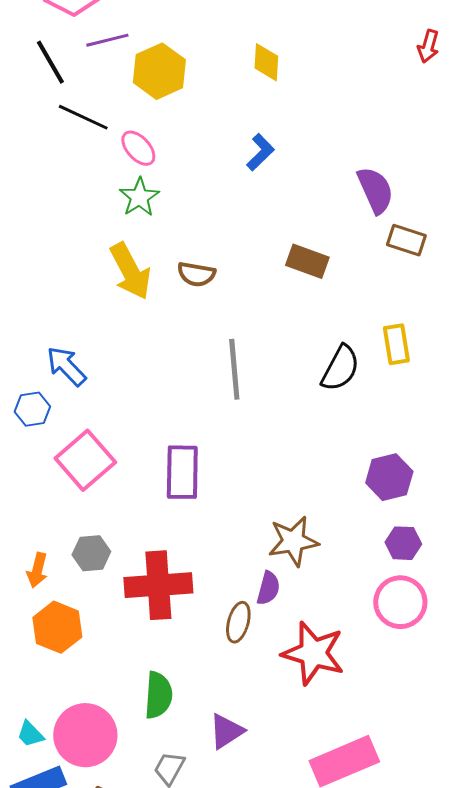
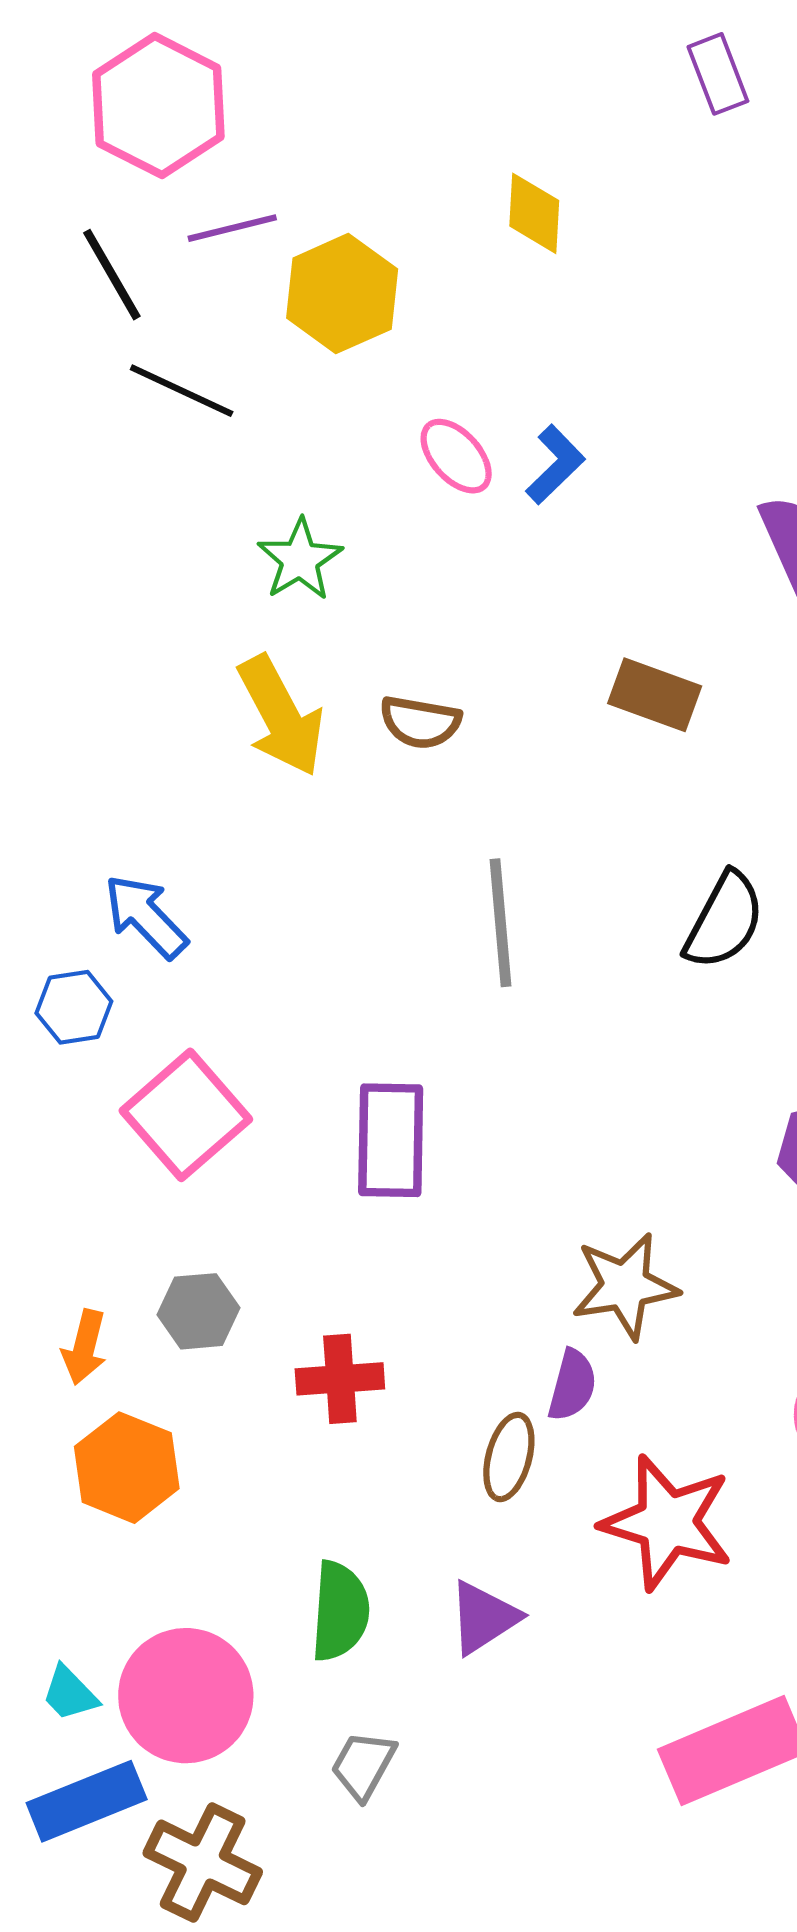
yellow diamond: (266, 62) -> (534, 213), moved
pink ellipse: (138, 148) -> (456, 456), moved
red cross: (158, 585) -> (340, 1379), size x0.6
purple triangle: (226, 731) -> (484, 1617), moved

